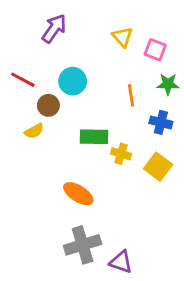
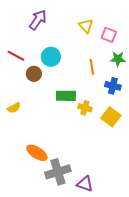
yellow semicircle: (34, 131) -> (14, 108), moved
orange ellipse: (78, 194) -> (37, 153), moved

